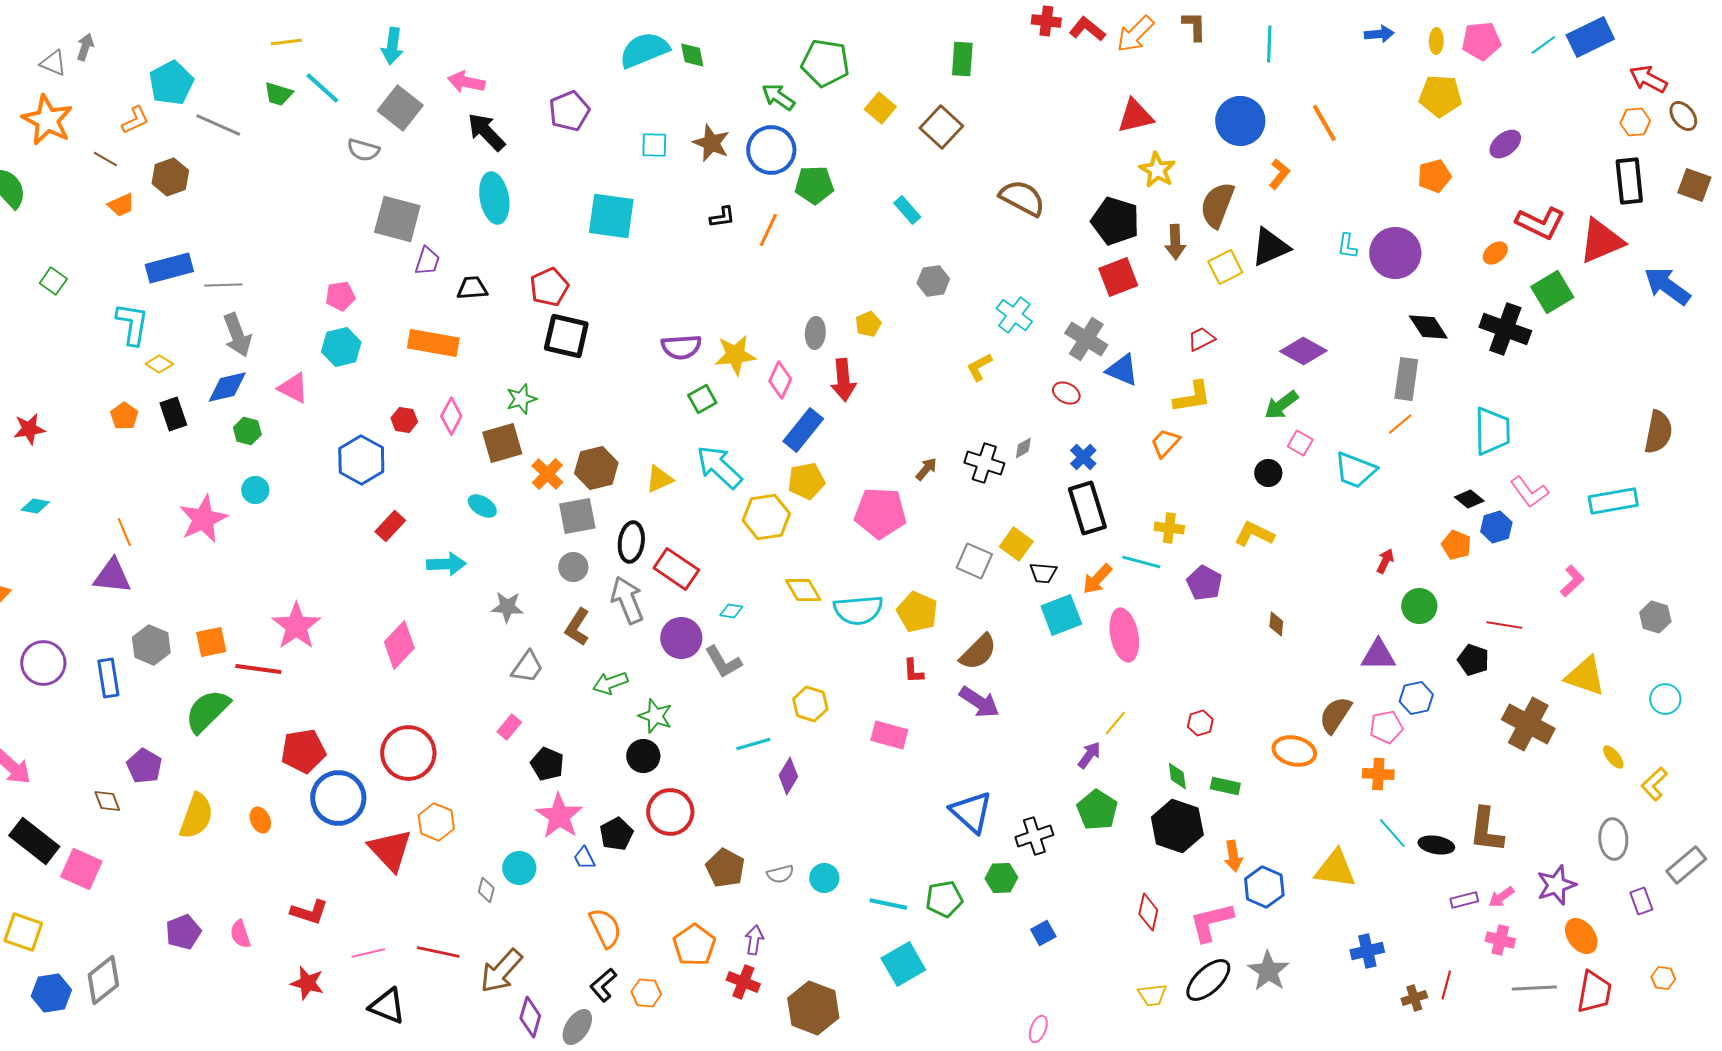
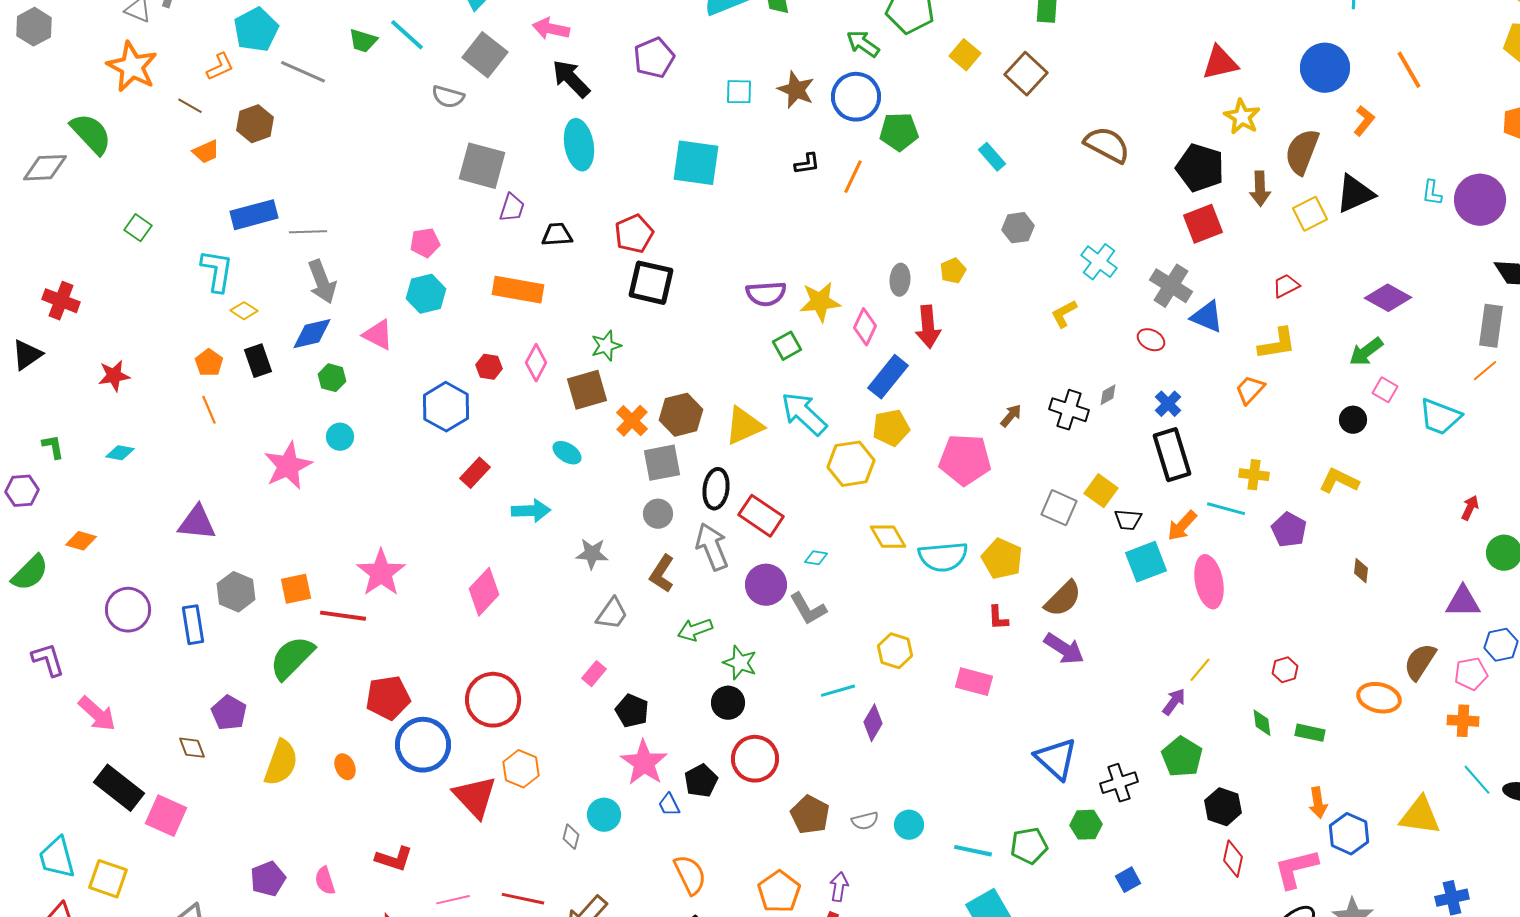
yellow triangle: (659, 479) -> (744, 426), size x1.4
orange line: (124, 532) -> (209, 410), moved
black hexagon: (1177, 826) -> (1223, 807), moved, size x0.7

